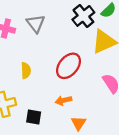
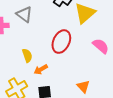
orange arrow: (64, 100) -> (41, 69), moved

